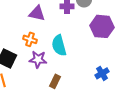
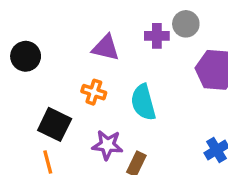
purple star: (38, 59) -> (107, 145), moved

